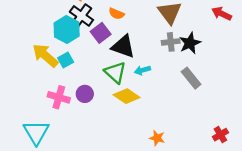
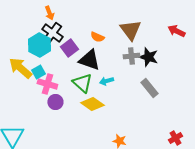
orange semicircle: (116, 14) -> (97, 37), moved
black star: (190, 43) -> (148, 57), turned -30
pink cross: (59, 97) -> (47, 84), moved

